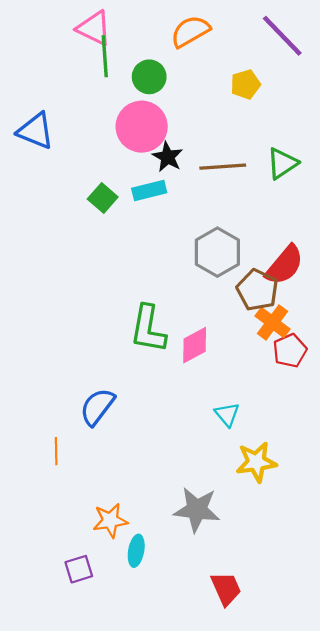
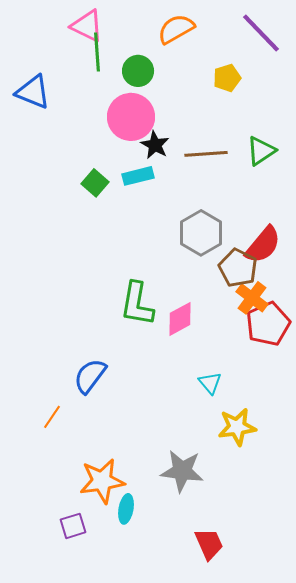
blue triangle: (36, 131) -> (33, 92), moved
red pentagon: (290, 351) -> (268, 324), size x1.4
orange line: (56, 451) -> (52, 417), turned 35
orange star: (110, 520) -> (102, 481), size x1.4

